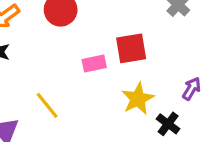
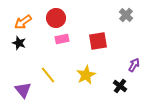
pink rectangle: (94, 63) -> (62, 39), moved
yellow star: (138, 99) -> (86, 75), moved

